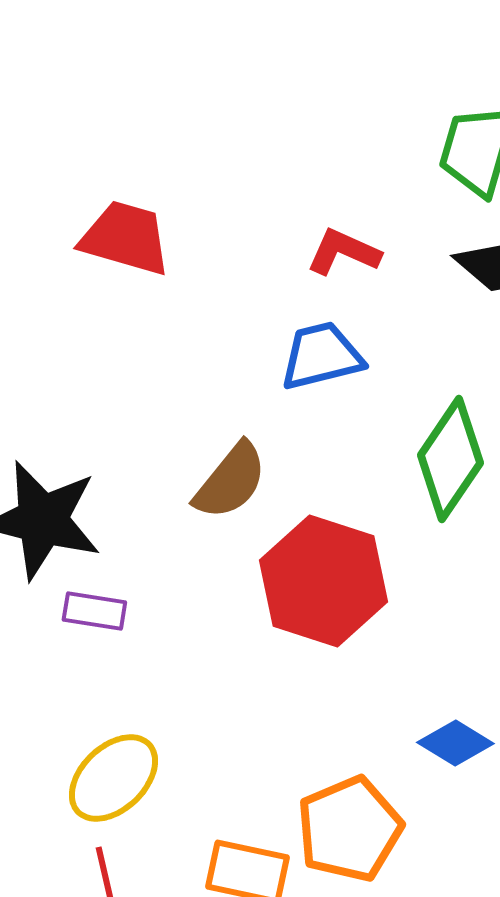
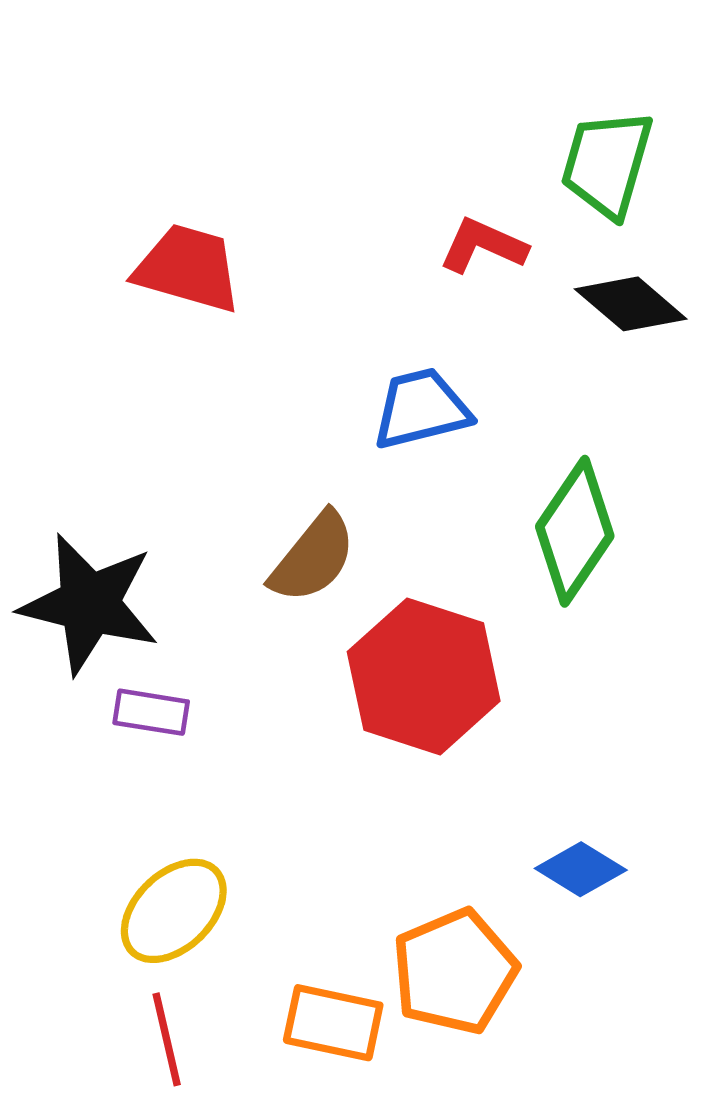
red L-shape: (343, 252) -> (483, 246), moved

